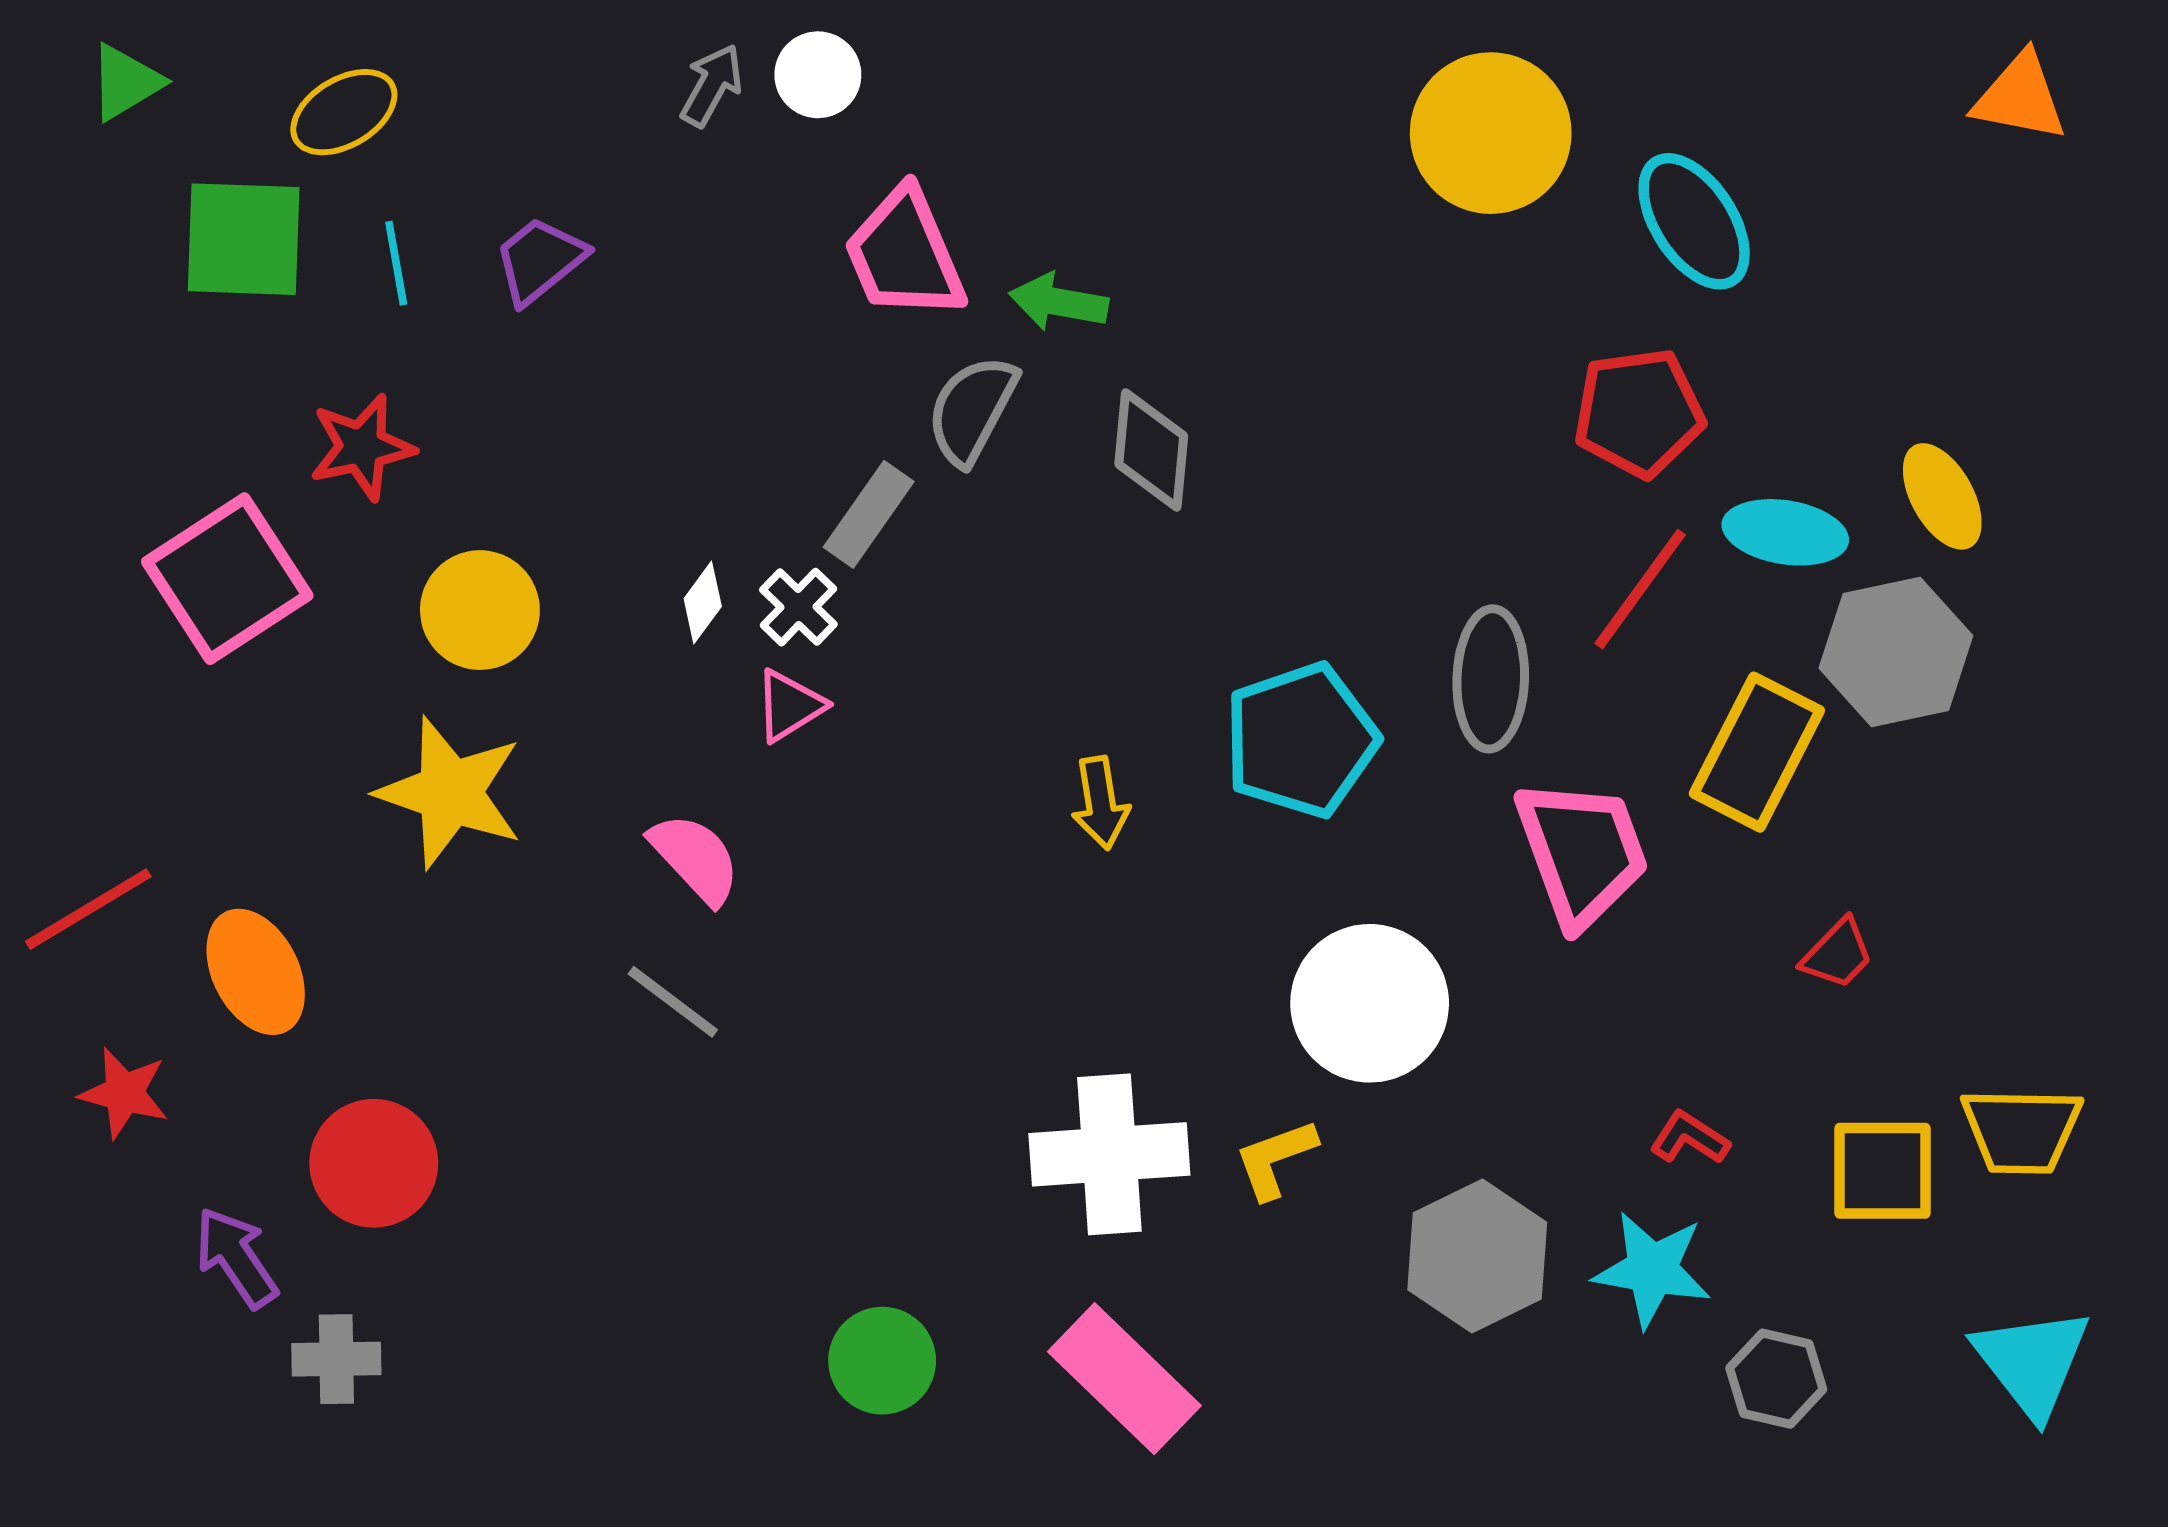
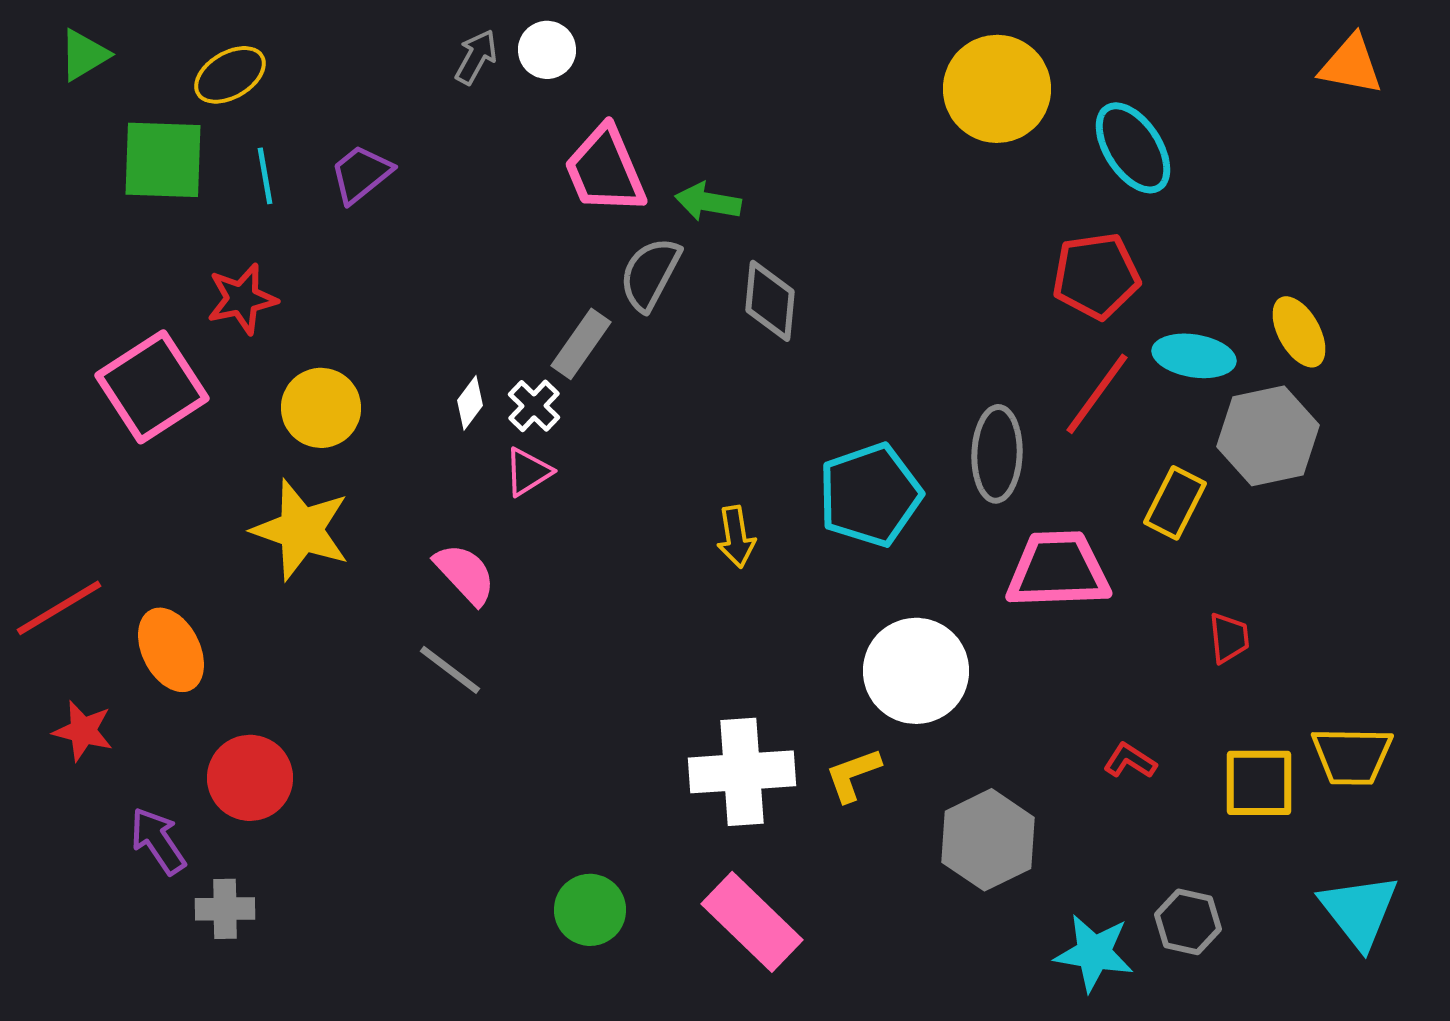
yellow rectangle: (1757, 752) -> (1175, 503), size x0.7
pink trapezoid: (1582, 852) -> (1058, 570), turned -72
red trapezoid: (1838, 954) -> (1229, 638), turned -50
cyan star: (1652, 1269) -> (1094, 953), moved

